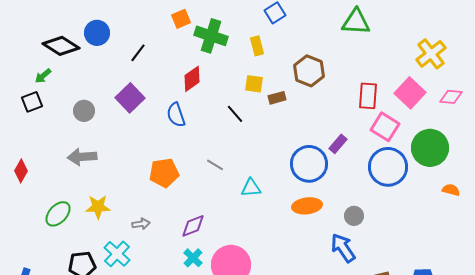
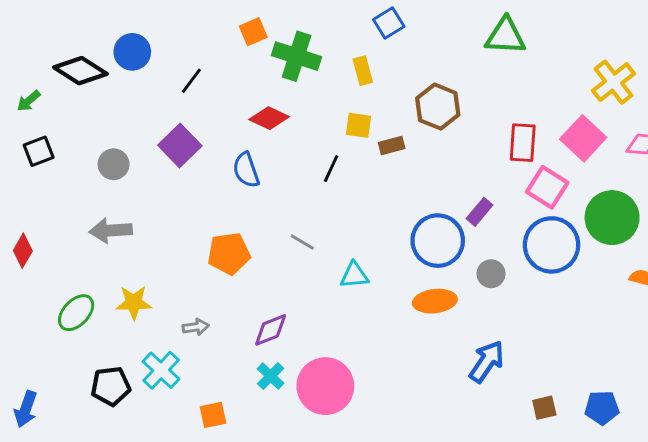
green arrow: (43, 76) -> (29, 101), moved
red diamond: (192, 79) -> (269, 118), turned 60
black line: (235, 114) -> (331, 169), turned 66
gray circle: (354, 216) -> (491, 274), moved
blue arrow: (343, 248) -> (487, 362), turned 68

